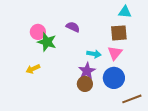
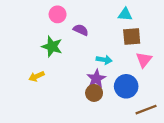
cyan triangle: (125, 12) -> (125, 14), moved
pink circle: (38, 32) -> (58, 14), moved
pink triangle: (115, 53) -> (144, 60), moved

